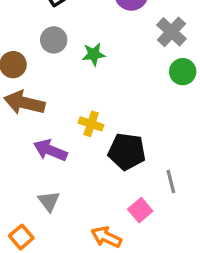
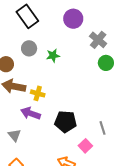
yellow cross: (91, 124) -> (38, 93), moved
black pentagon: (127, 152) -> (66, 122), moved
gray triangle: (49, 201) -> (14, 135), moved

